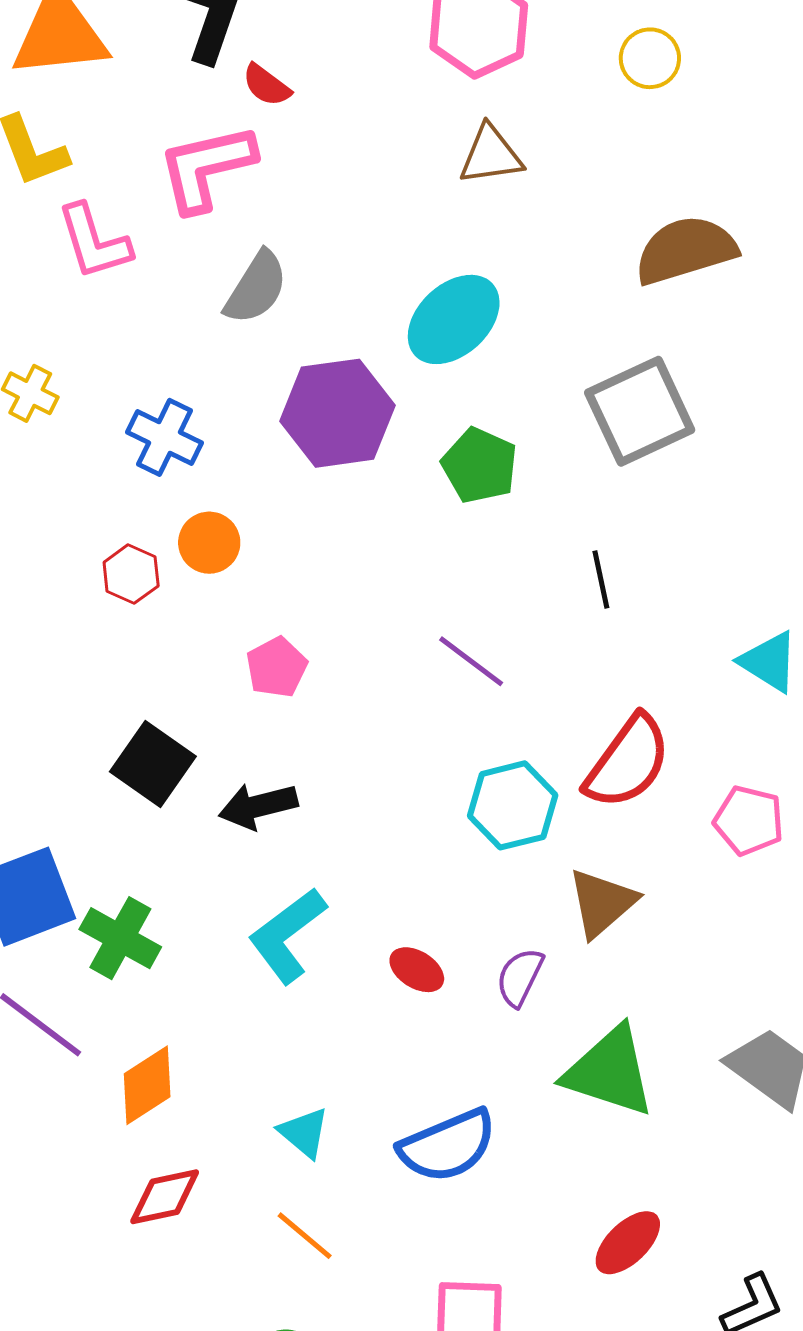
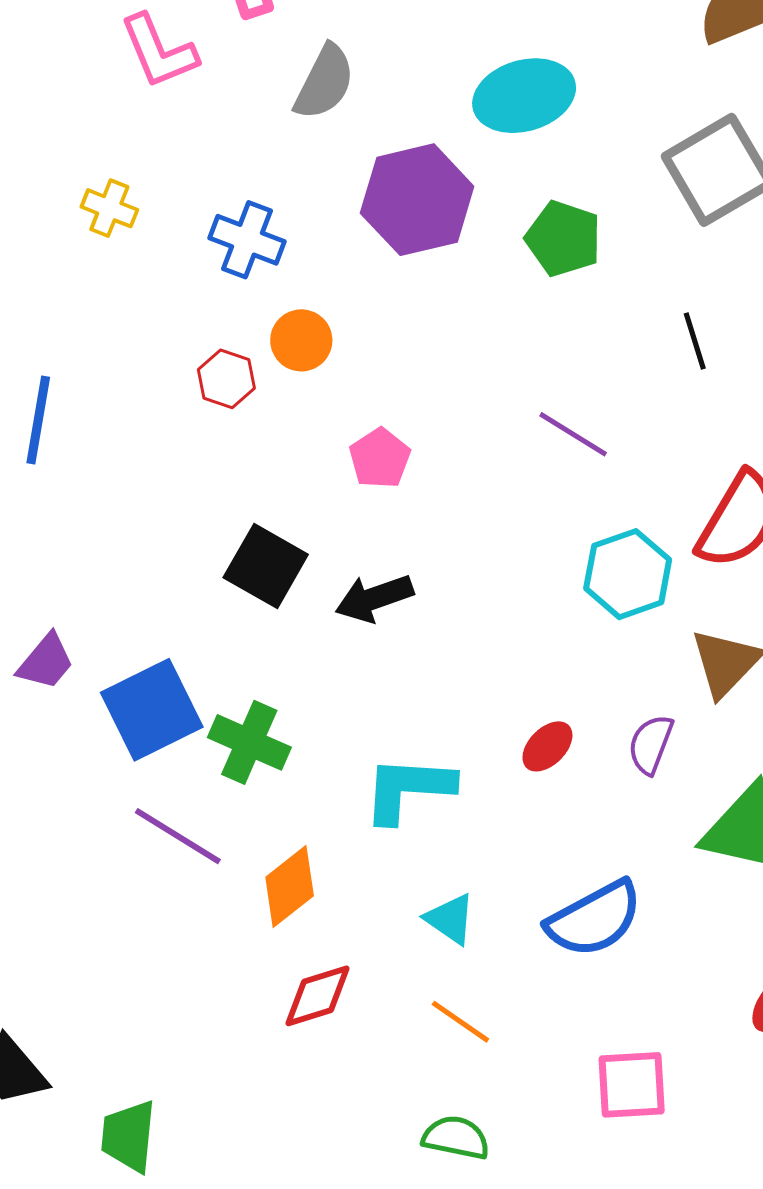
cyan ellipse: (454, 319) -> (524, 96), turned 32
cyan L-shape: (287, 935) -> (408, 789), moved, turned 46
red ellipse: (417, 970) -> (547, 746), turned -72

